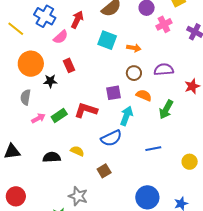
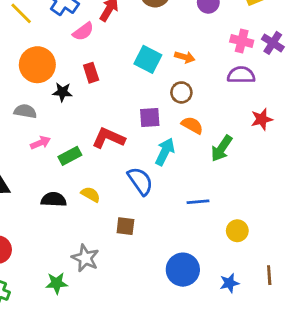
pink cross: (164, 24) -> (242, 41), moved, turned 35
cyan square: (107, 40) -> (148, 59), moved
purple semicircle: (164, 70) -> (241, 75), moved
gray semicircle: (26, 97) -> (25, 111), turned 84
green rectangle: (59, 115) -> (70, 156), moved
blue semicircle: (111, 138) -> (140, 181), turned -105
yellow circle: (190, 162) -> (237, 231), moved
brown square: (104, 171) -> (125, 226), turned 32

